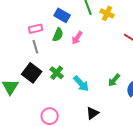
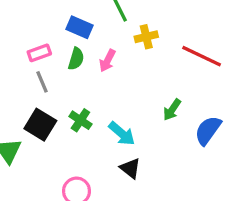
yellow cross: (107, 13) -> (146, 37), moved, turned -32
green arrow: (114, 80) -> (172, 110), moved
black triangle: (93, 113) -> (130, 168), moved, turned -40

